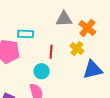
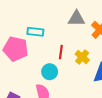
yellow cross: (77, 49) -> (82, 57), moved

